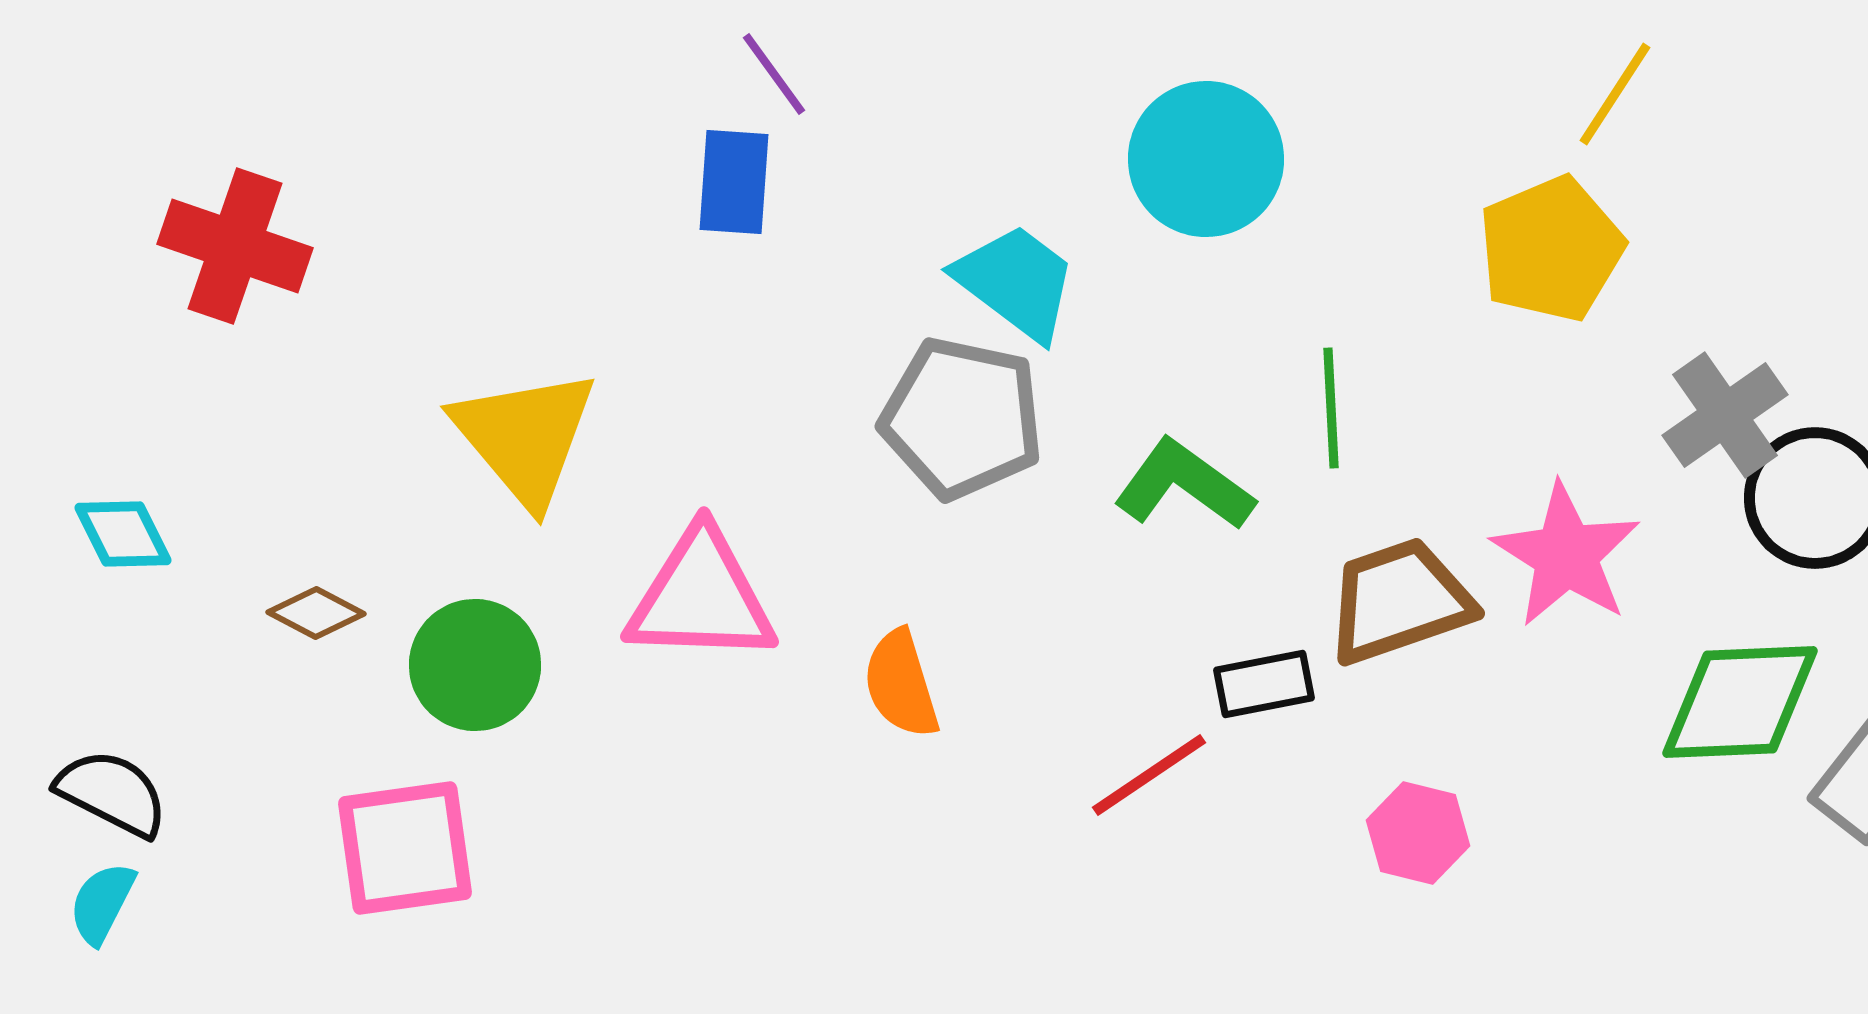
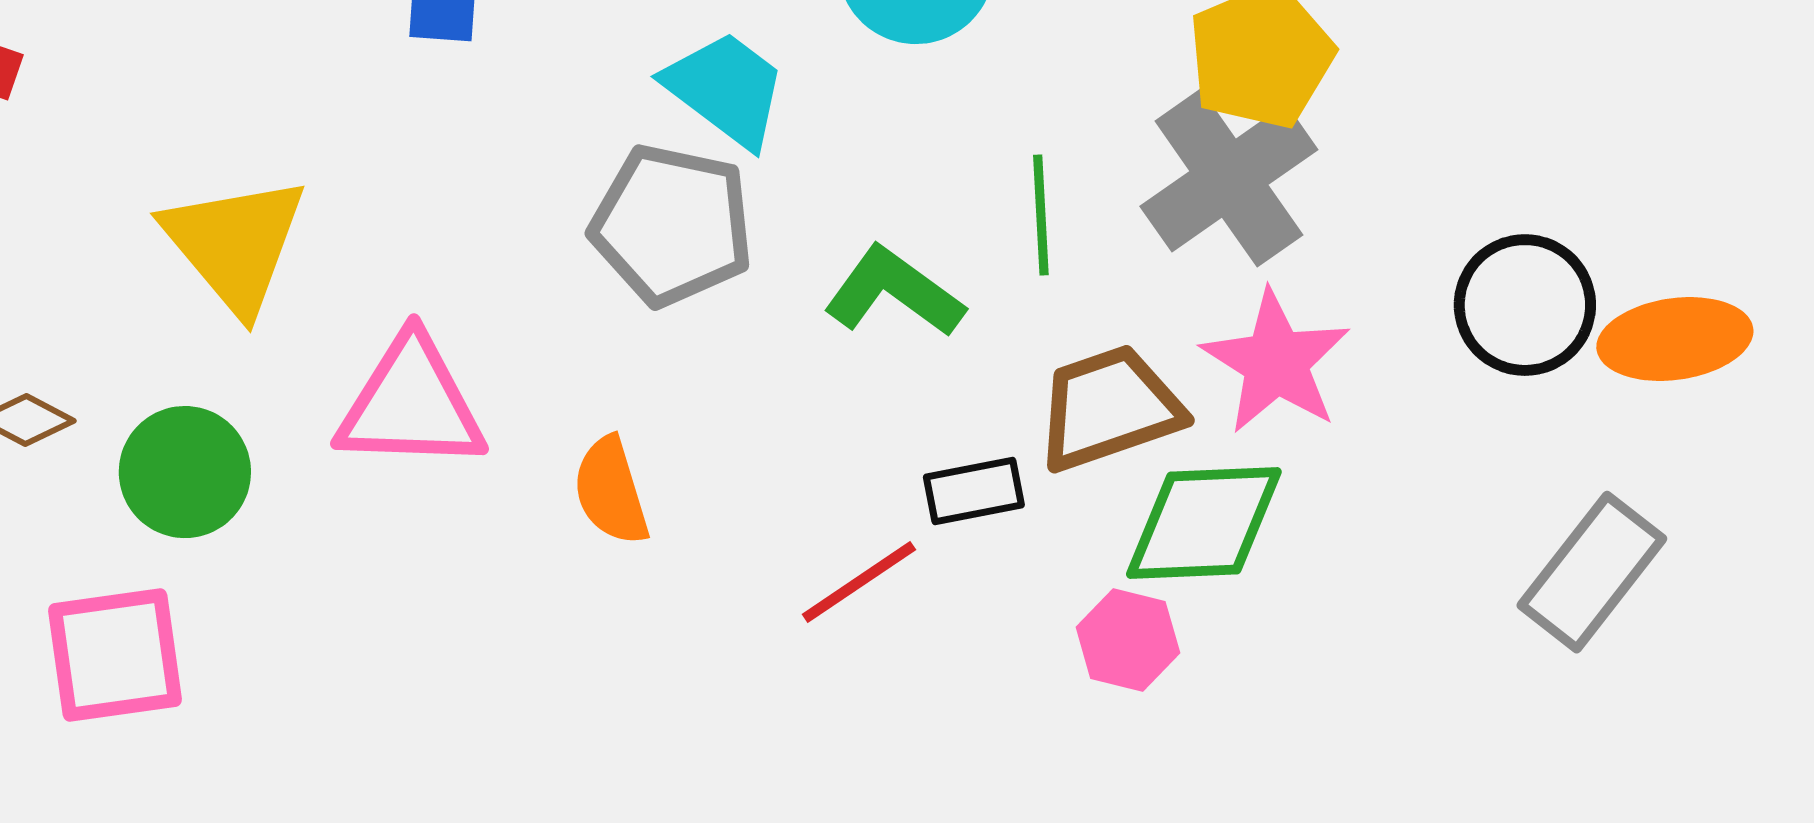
gray cross: (1725, 415) -> (1229, 178), moved, size x1.4
green diamond: (1740, 702) -> (1204, 523), moved

